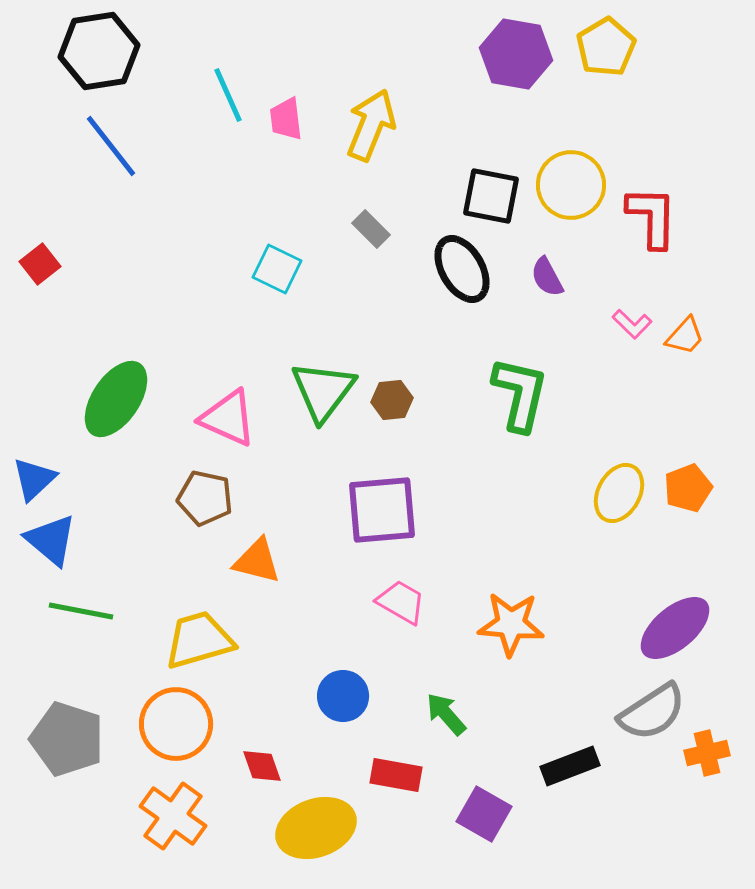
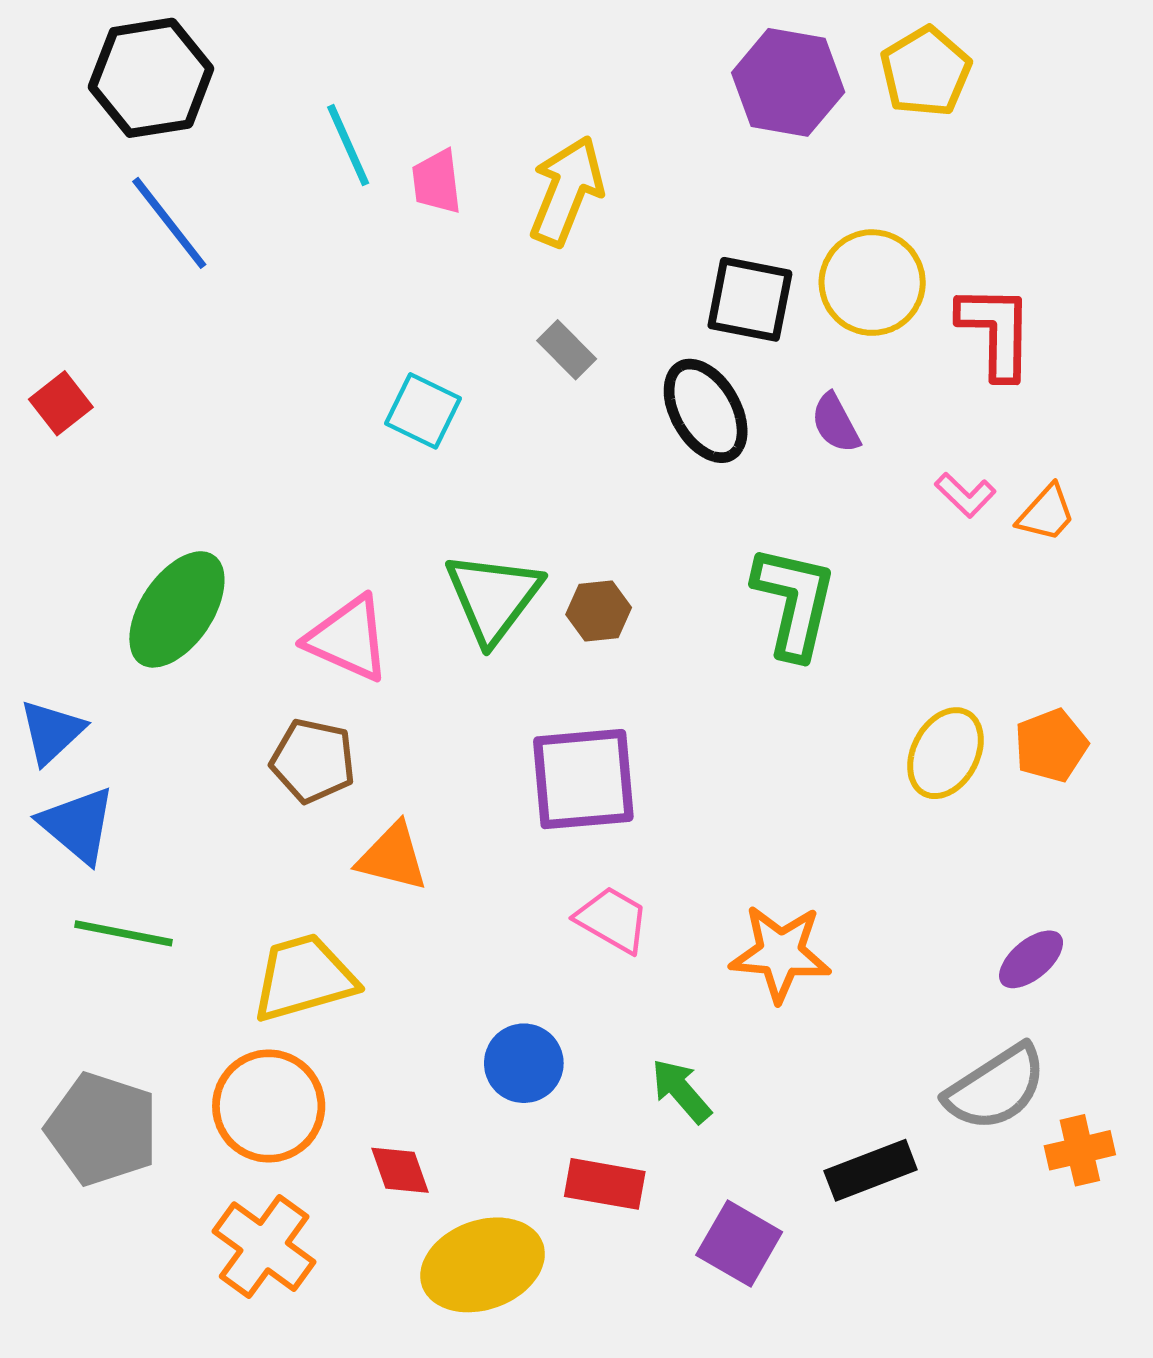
purple ellipse: (675, 628) -> (1031, 959), size x0.6

